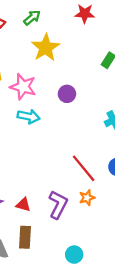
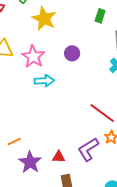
pink star: (23, 87) -> (33, 57), turned 30
purple L-shape: (58, 205) -> (88, 149), turned -135

